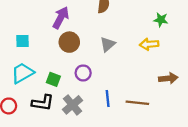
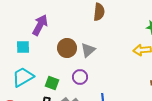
purple arrow: (61, 18) -> (40, 25), moved
gray triangle: (108, 44) -> (88, 50), moved

